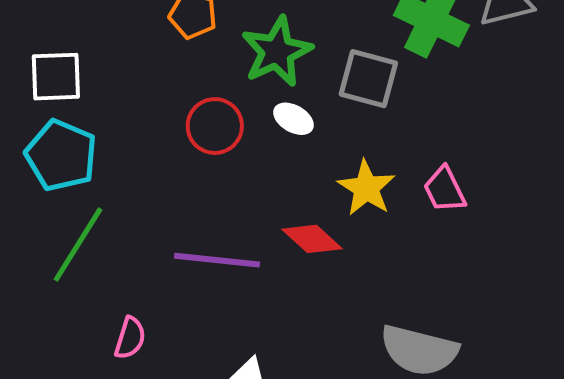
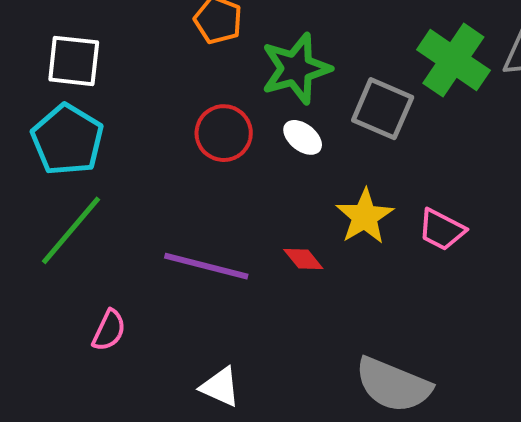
pink trapezoid: (445, 190) -> (442, 230), turned -45
red diamond: (312, 239) -> (303, 259), size x0.7

